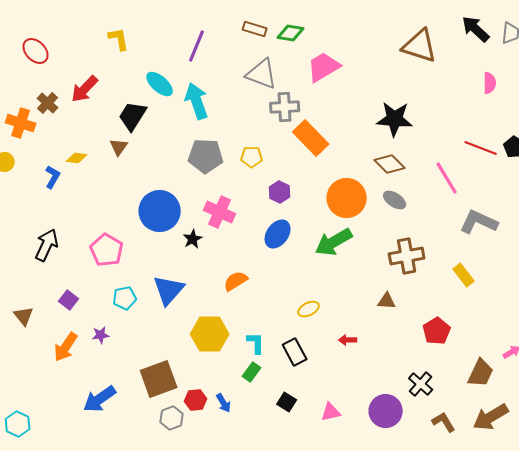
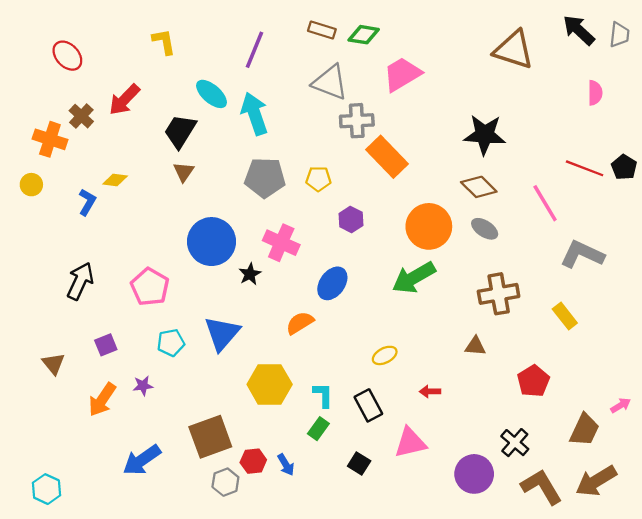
brown triangle: (119, 147) -> (184, 172), moved
blue ellipse: (278, 234) -> (332, 283), moved
purple square: (69, 300) -> (106, 345), turned 30
pink triangle: (331, 412) -> (410, 443), moved, size x1.4
brown L-shape: (444, 422) -> (542, 487), size x1.5

